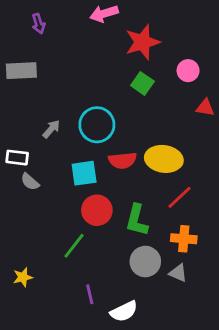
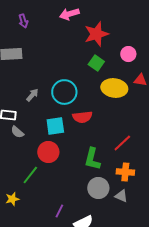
yellow ellipse: (164, 159) -> (114, 88), moved
red circle: (97, 210) -> (48, 152), moved
green line: (74, 246) -> (30, 175), moved
purple line: (90, 294) -> (59, 211), turned 40

